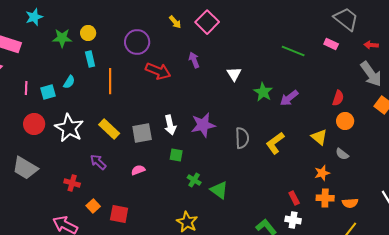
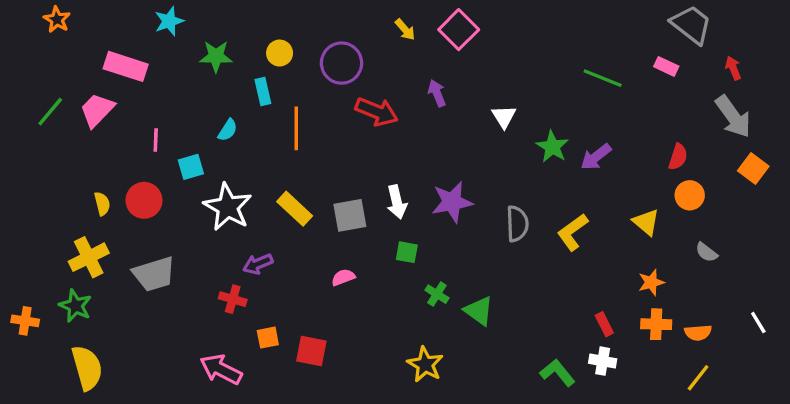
yellow circle: (88, 33) -> (280, 53), moved
red arrow: (371, 45) -> (733, 68), turned 64
cyan square: (48, 92) -> (191, 167), moved
red circle: (34, 124) -> (144, 200), moved
gray semicircle: (342, 154) -> (706, 252), moved
purple arrow: (98, 162) -> (258, 264), moved, turned -66
gray trapezoid: (25, 168) -> (154, 274), turned -48
orange square: (93, 206) -> (268, 338), turned 32

